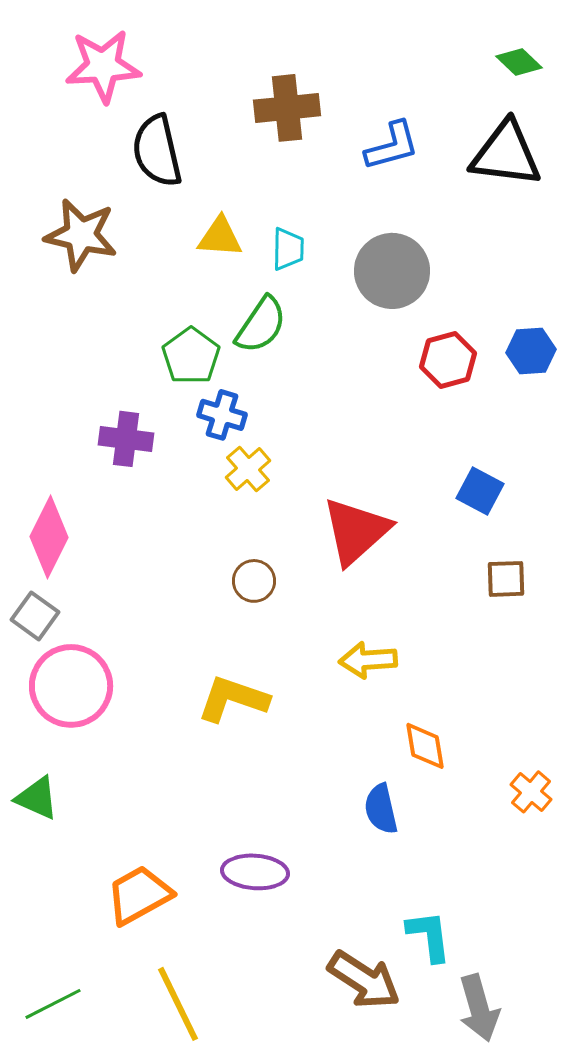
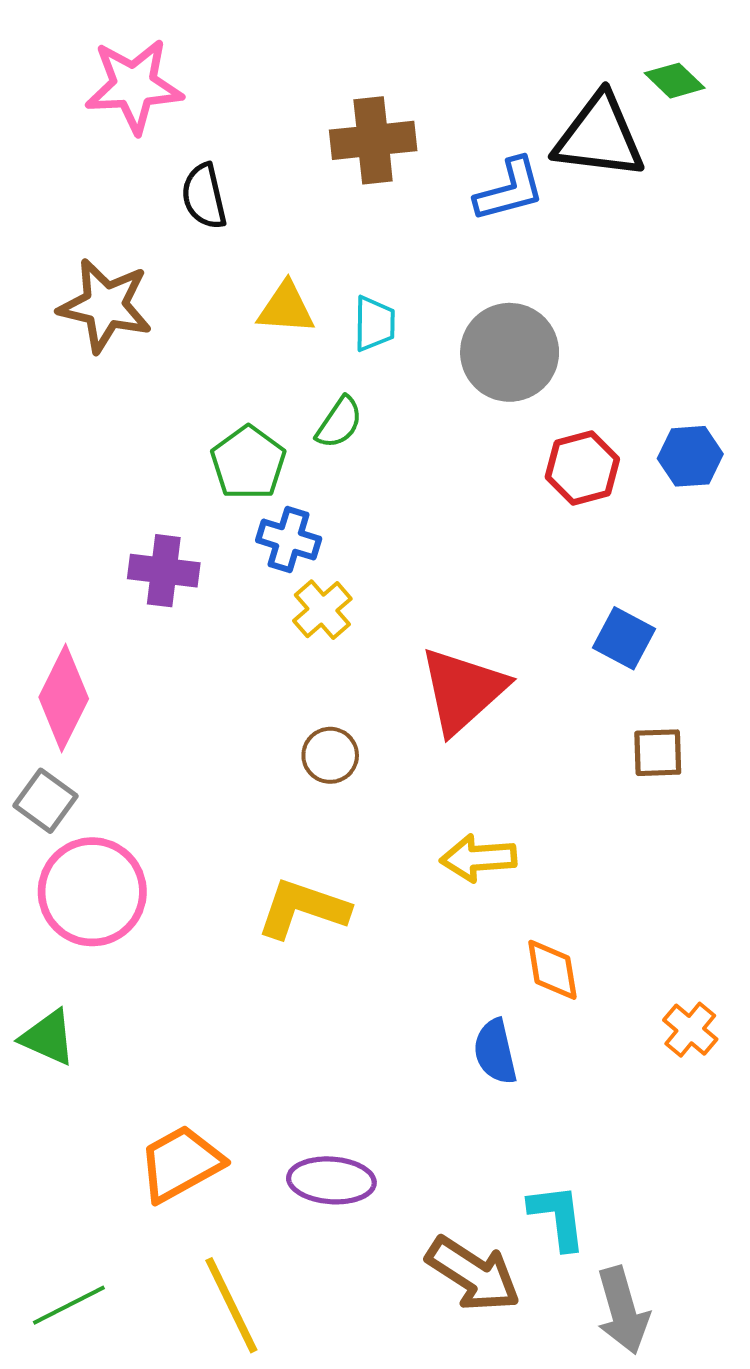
black semicircle: (157, 151) -> (204, 196), size x0.7
black triangle: (506, 154) -> (599, 136), moved
green semicircle: (261, 325) -> (339, 422), size x0.7
purple ellipse: (255, 872) -> (331, 1180), moved

